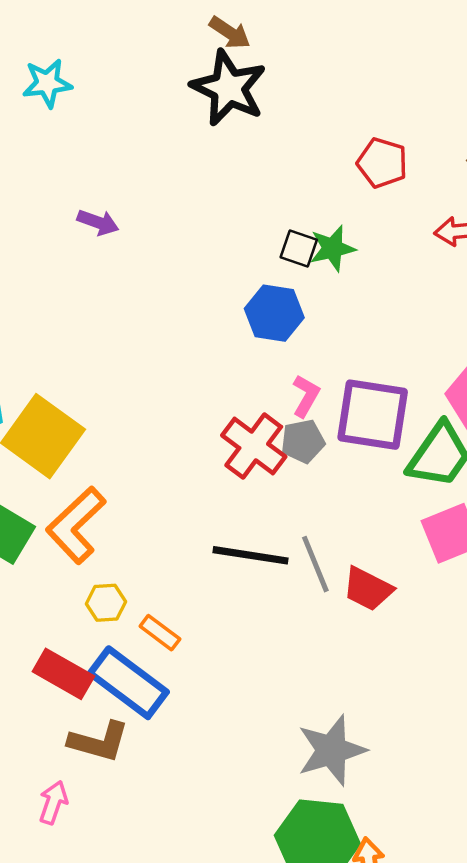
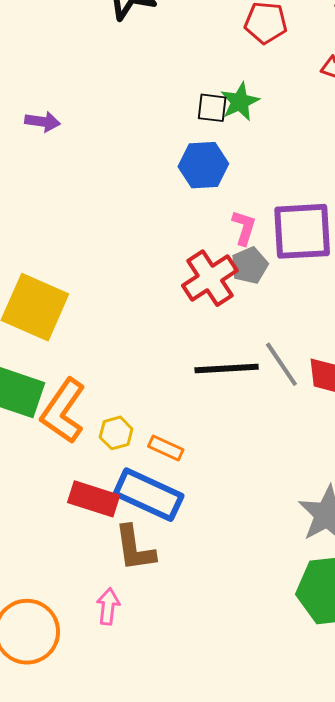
red cross: (254, 446) -> (210, 278), turned 32
orange L-shape: (76, 525) -> (63, 411), moved
brown L-shape: (99, 742) -> (135, 548), turned 78

